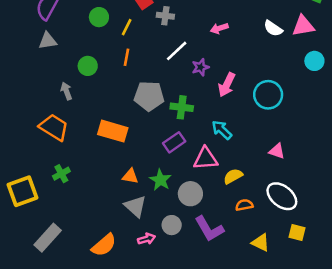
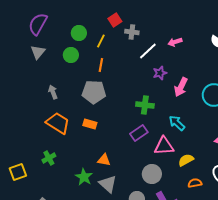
gray triangle: (48, 41) -> (38, 52), turned -42
white line: (177, 51) -> (148, 51), moved
green circle: (88, 66) -> (71, 55), moved
gray pentagon: (149, 96) -> (94, 92), moved
orange trapezoid: (54, 127) -> (58, 123), moved
orange rectangle: (113, 131) -> (90, 124), size x0.6
green star: (160, 180) -> (84, 177), moved
yellow square: (23, 191) -> (18, 172), size x0.7

